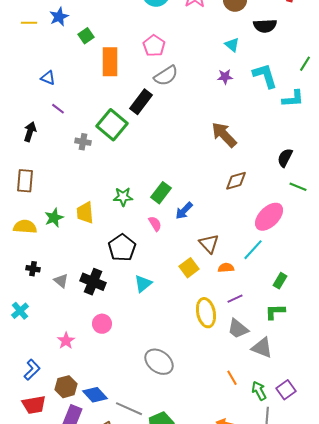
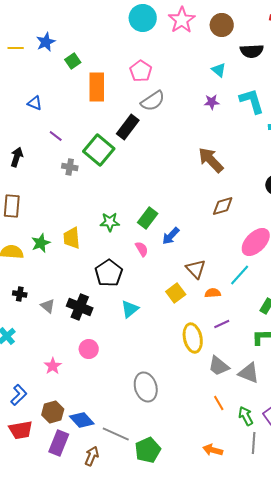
purple line: (58, 109) -> (56, 136), moved
gray trapezoid: (238, 329) -> (219, 366), moved
gray ellipse: (159, 362) -> (146, 387), turned 36

